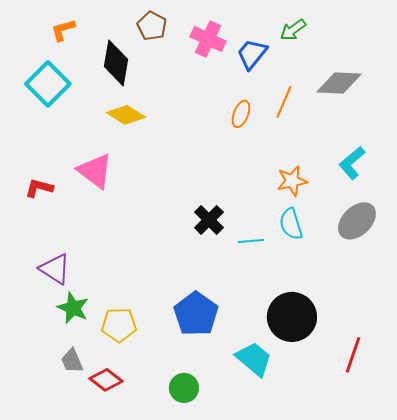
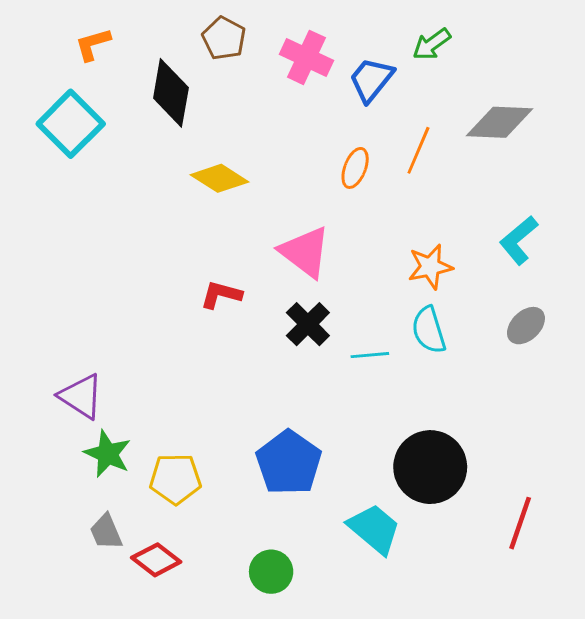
yellow diamond: (126, 115) -> (220, 178), moved
pink triangle: (95, 171) -> (305, 252), moved
red L-shape: (39, 188) -> (221, 295), moved
gray ellipse: (357, 221) -> (526, 326), size x0.7

